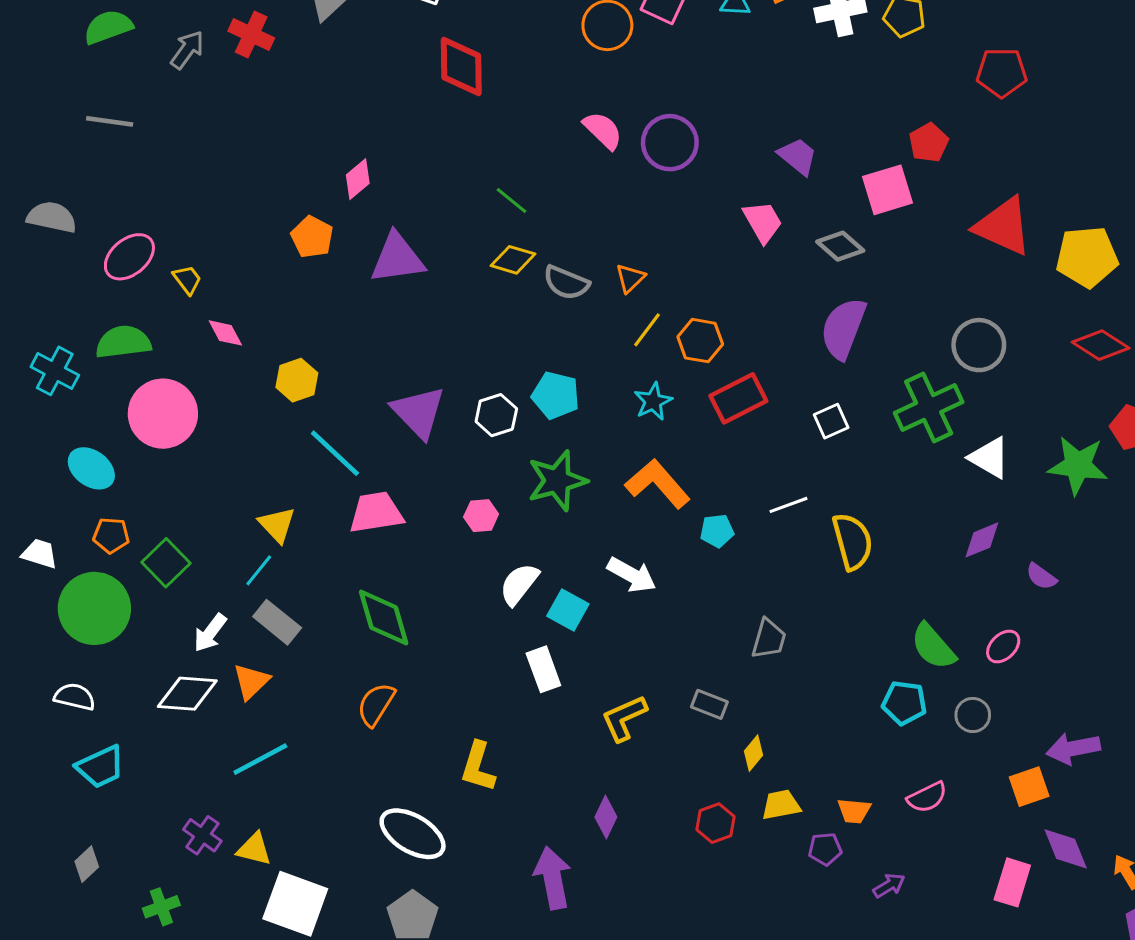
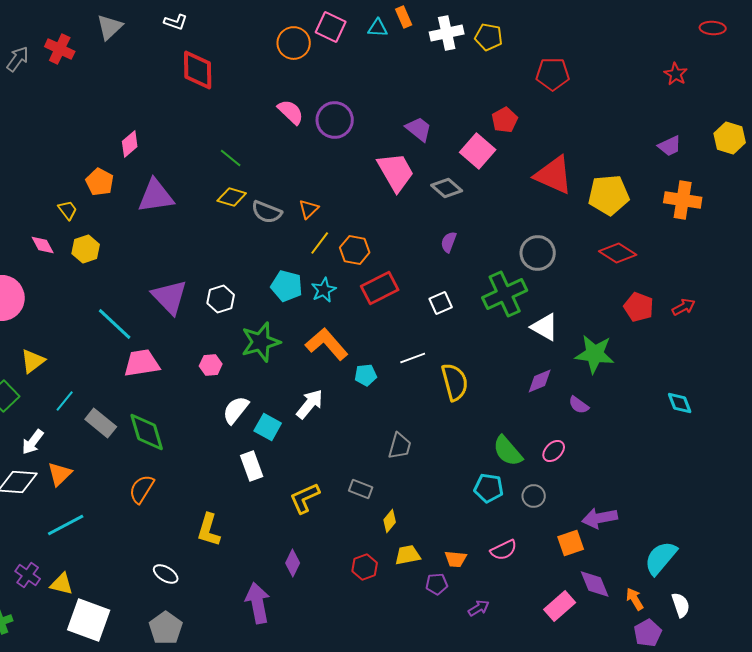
pink square: (888, 190) -> (478, 151), turned -32
pink trapezoid: (763, 222) -> (396, 172), size x1.4
yellow trapezoid: (187, 280) -> (68, 210), moved
purple semicircle: (843, 328) -> (449, 242), size x0.5
yellow hexagon: (297, 380) -> (86, 249), moved
cyan pentagon: (556, 395) -> (287, 286), moved
green star: (1078, 465) -> (595, 354), moved
yellow triangle: (277, 525) -> (33, 361), moved, turned 36
white arrow: (632, 575) -> (310, 404), turned -80
gray rectangle: (277, 622) -> (101, 423), moved
white ellipse: (413, 834) -> (166, 574), size x0.6
pink rectangle: (1012, 882) -> (560, 606), turned 32

